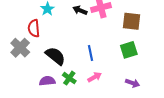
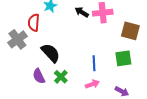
blue line: (91, 53) -> (94, 63), moved
pink arrow: (95, 77) -> (92, 84), moved
purple semicircle: (47, 81) -> (39, 76), turned -119

